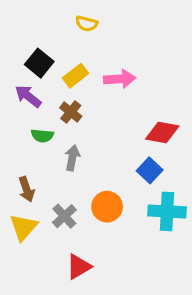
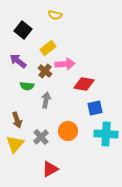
black square: (39, 63) -> (23, 30), moved
pink arrow: (120, 79) -> (65, 64), moved
red diamond: (162, 133) -> (84, 84), moved
blue square: (150, 170) -> (95, 108), turned 35

